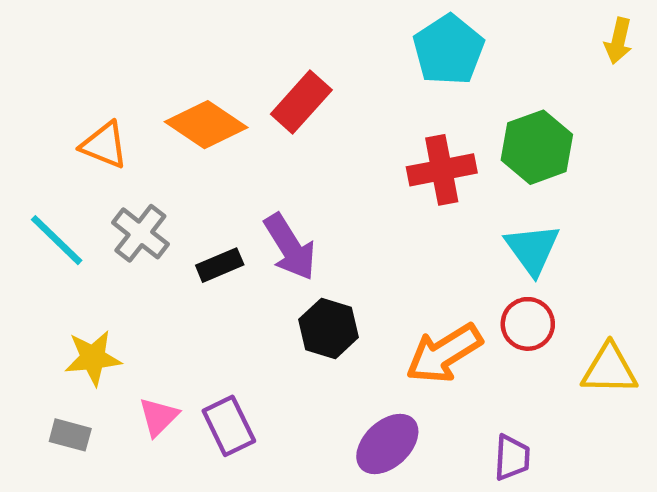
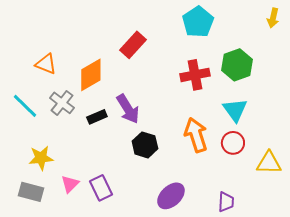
orange diamond: (206, 125) -> (91, 75), moved, turned -64
orange arrow: (444, 353) -> (196, 135), moved, turned 104
gray rectangle: (70, 435) -> (31, 192), size x1.4

